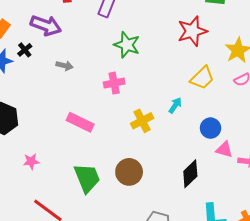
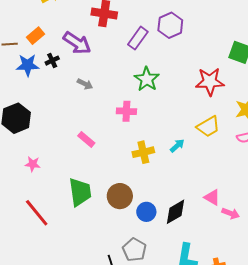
pink rectangle: (80, 122) -> (86, 139), size x0.7
blue circle: (211, 128) -> (146, 212), moved

